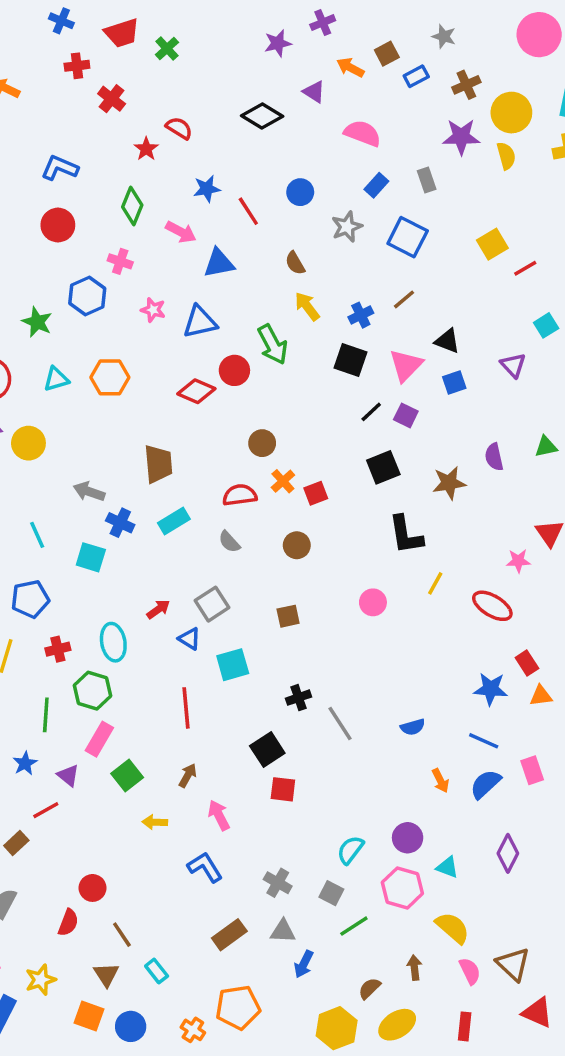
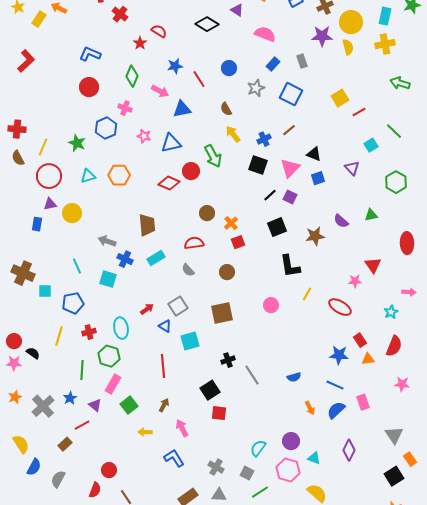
purple semicircle: (494, 457) -> (341, 221), turned -35
orange cross: (283, 481) -> (231, 223), moved
brown square: (288, 616) -> (222, 313), size x1.6

